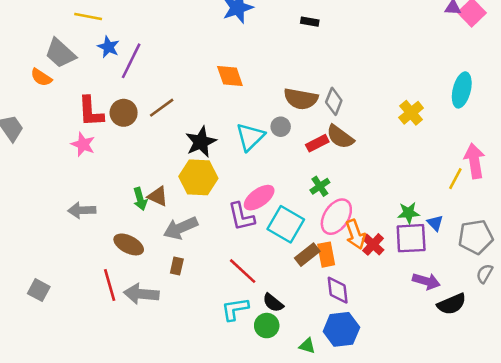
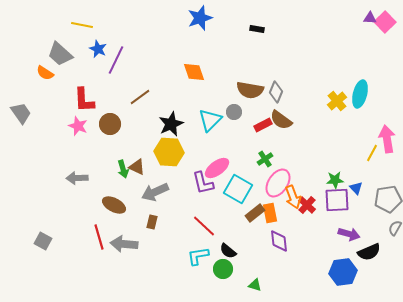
cyan ellipse: (462, 90) -> (360, 94), moved
brown circle: (124, 113) -> (110, 124), moved
blue hexagon: (341, 329) -> (343, 272), moved

